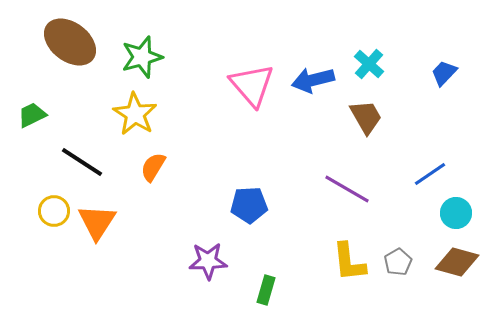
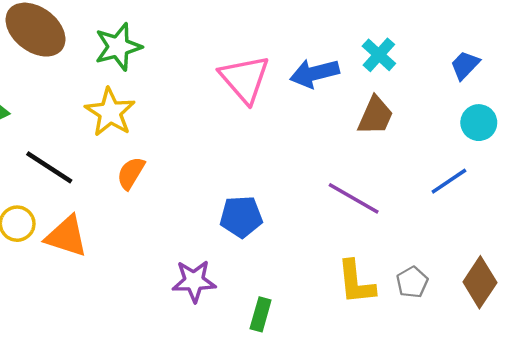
brown trapezoid: (366, 117) -> (375, 116), turned 54
cyan circle: (456, 213) -> (479, 123), moved
orange triangle: (97, 222) -> (67, 236), turned -45
brown diamond: (457, 262) -> (480, 282), turned -72

